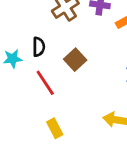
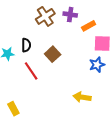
yellow rectangle: (55, 128) -> (13, 109), moved

